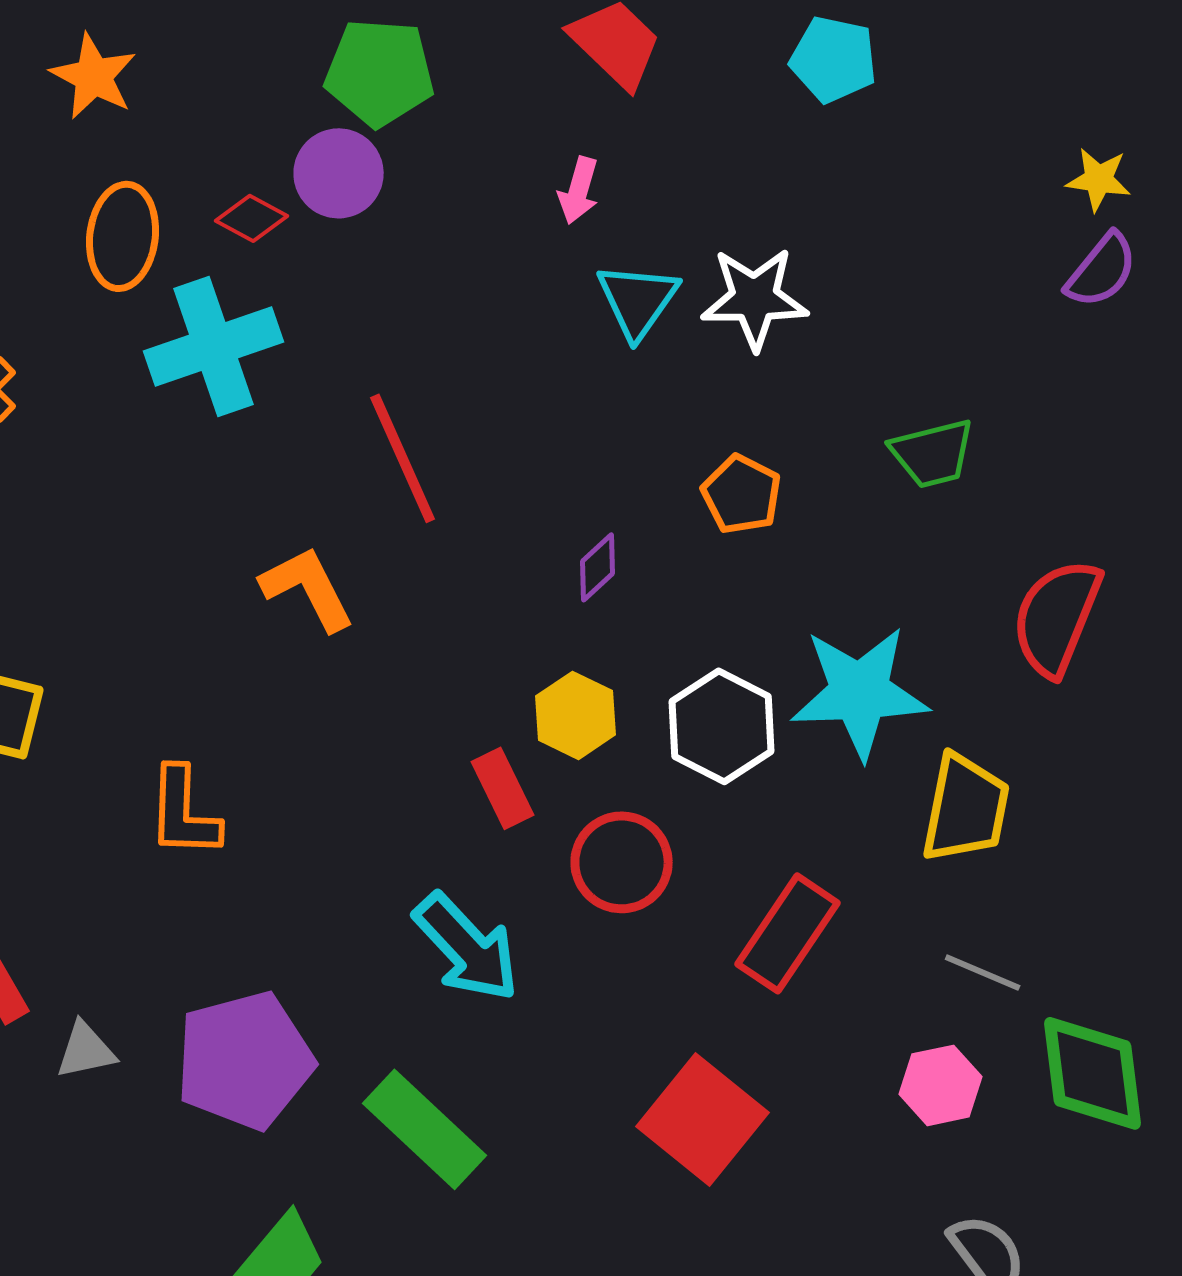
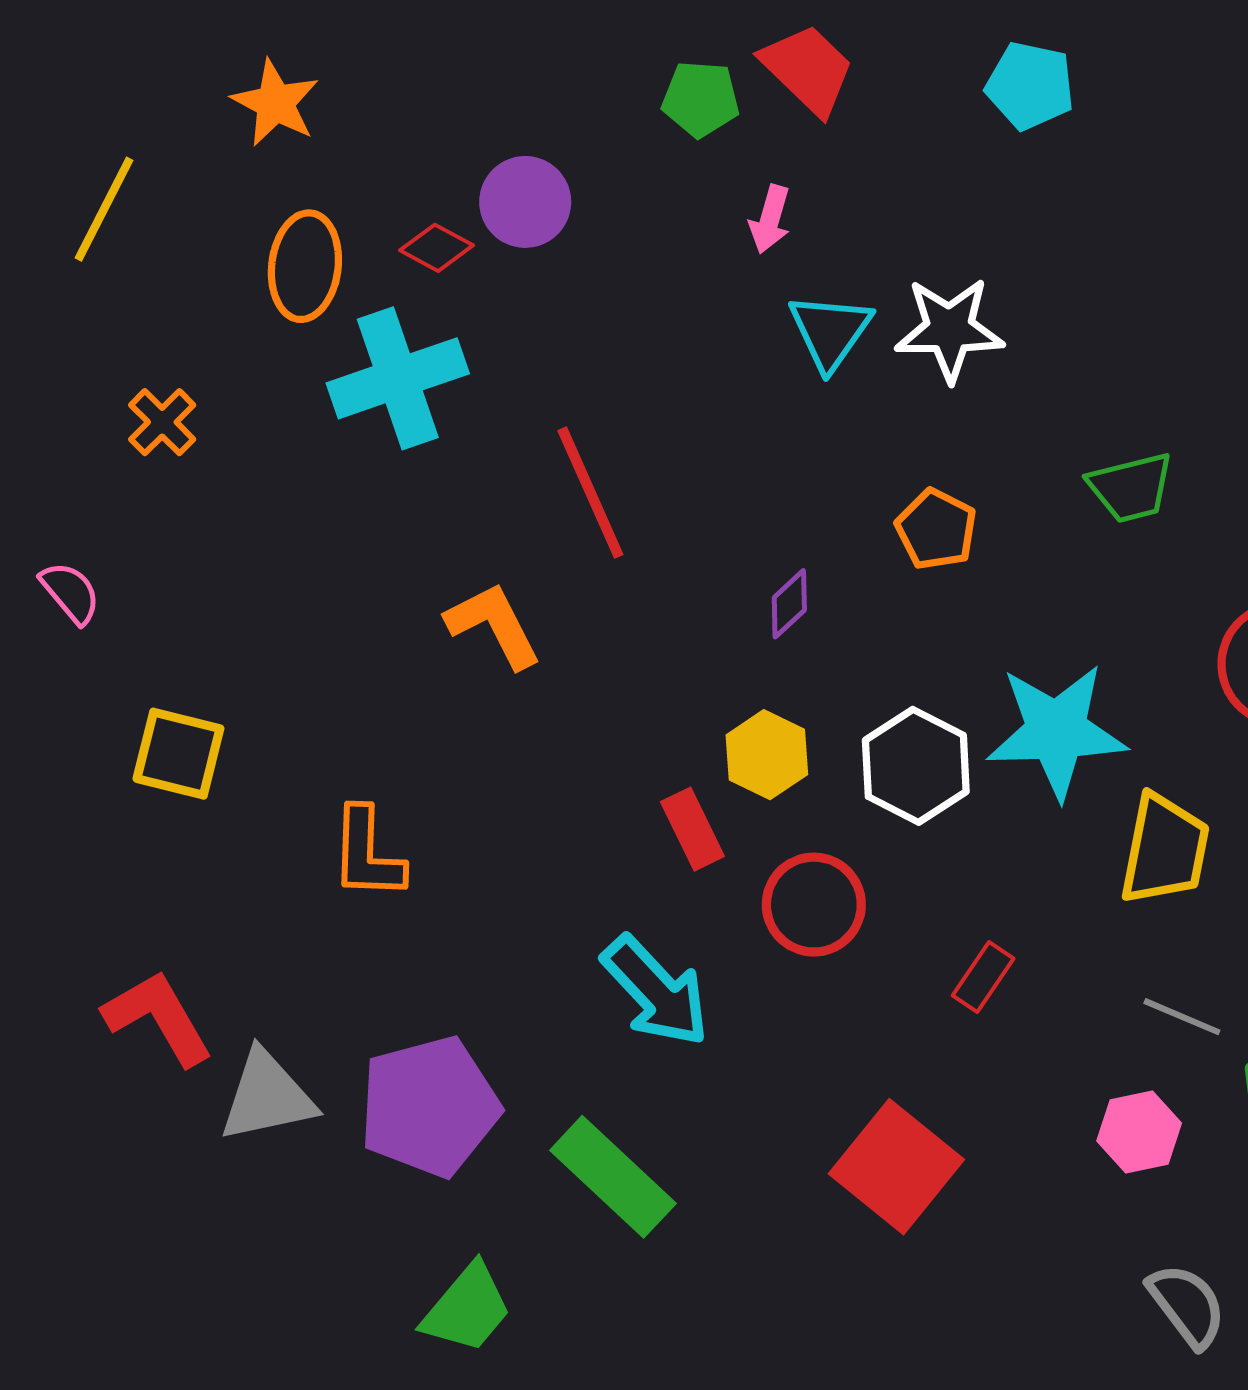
green pentagon: (380, 72) -> (701, 99), moved, size x0.7
red rectangle: (788, 933) -> (983, 977), size x0.6
gray triangle: (86, 1050) -> (267, 1096), size x1.6

